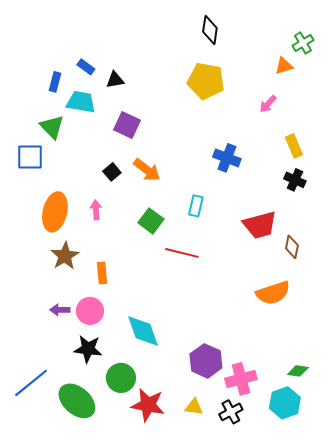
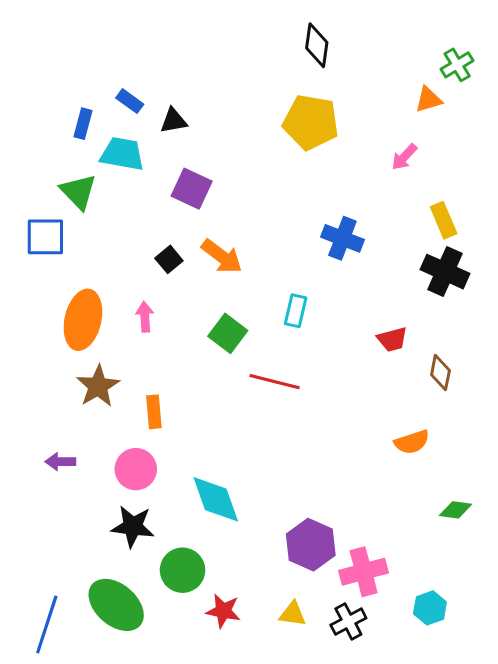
black cross: (295, 180) -> (445, 272), size x1.4
red trapezoid: (260, 225) -> (392, 339), size x0.6
orange semicircle: (273, 293) -> (412, 442), size x0.7
purple arrow: (60, 310) -> (60, 462), moved
green diamond: (298, 371) -> (456, 510), moved
blue line: (31, 383) -> (47, 625), moved, turned -33
cyan hexagon: (285, 403) -> (430, 608), size x0.7
red star: (148, 405) -> (223, 611), size x0.7

